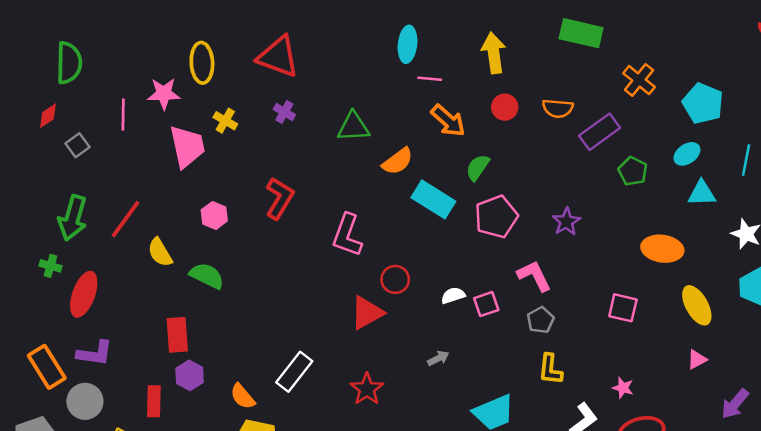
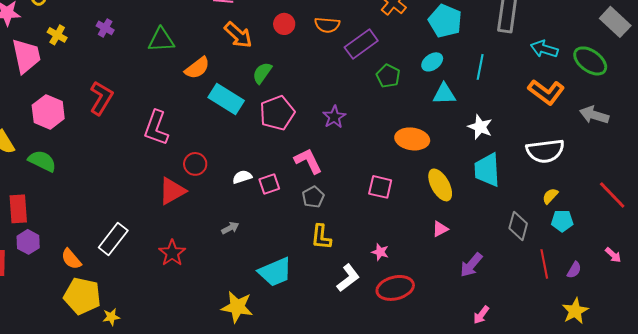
pink hexagon: (214, 215) -> (48, 112), size x1.5

